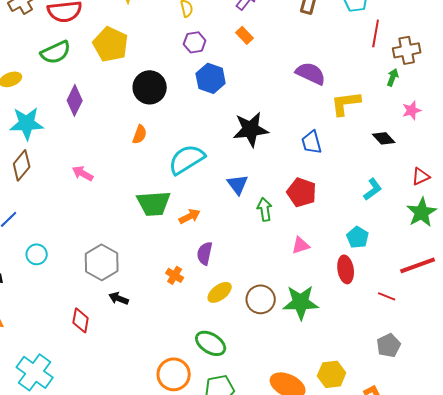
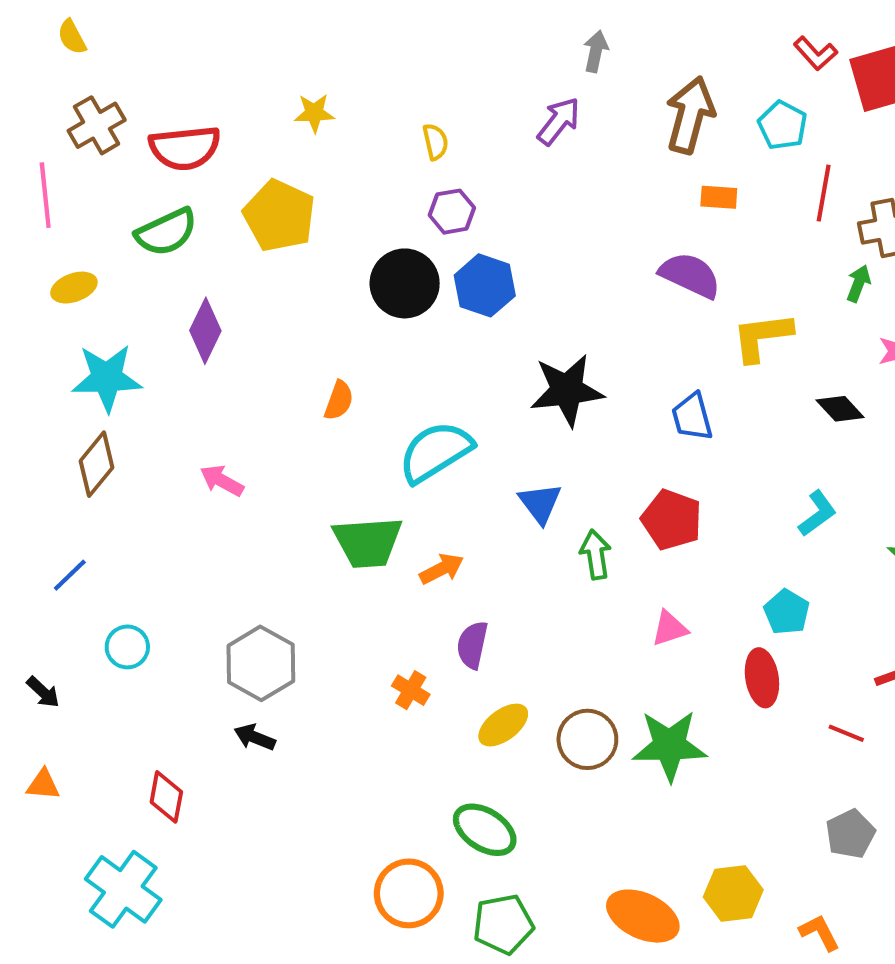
orange rectangle: (245, 35) -> (719, 197), moved, turned -42
black circle: (150, 87) -> (405, 283), moved
black arrow: (119, 298) -> (255, 737), moved
red diamond: (81, 320) -> (166, 797), moved

